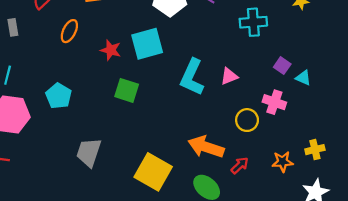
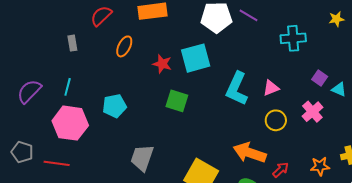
cyan pentagon: (59, 96) -> (114, 106), turned 30
pink cross: (274, 102) -> (312, 112), turned 30
yellow circle: (247, 120) -> (276, 120), moved

